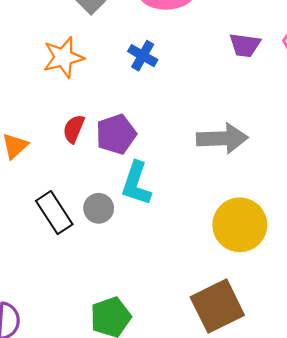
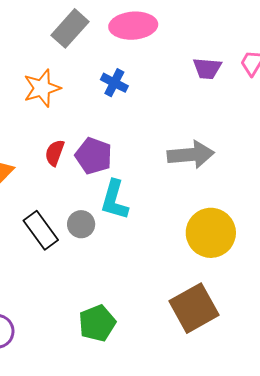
purple pentagon: (116, 134) -> (94, 156), turned -30

